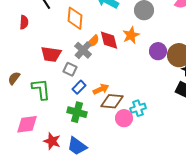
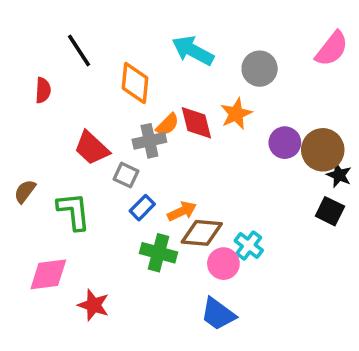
gray cross: (83, 50) -> (149, 141), turned 36
red trapezoid: (51, 54) -> (92, 148), turned 35
cyan cross: (138, 108) -> (249, 246), turned -35
green cross: (77, 112) -> (158, 253), moved
blue trapezoid: (77, 146) -> (218, 314), moved

